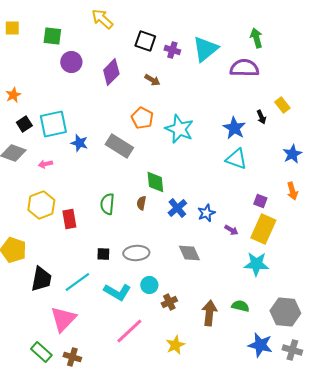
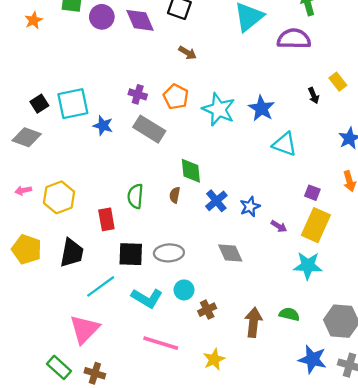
purple cross: (172, 50) -> (138, 94), moved
purple circle: (71, 62) -> (102, 17), moved
purple diamond: (111, 72) -> (140, 20), moved, turned -68
orange star: (13, 95) -> (34, 20), moved
blue star: (234, 128) -> (262, 108), moved
pink arrow: (45, 164) -> (23, 190), moved
red rectangle: (69, 219) -> (106, 219), moved
black square: (103, 254) -> (131, 254), size x1.6
black trapezoid: (41, 279) -> (72, 253), moved
pink line: (129, 331) -> (161, 343), turned 60

